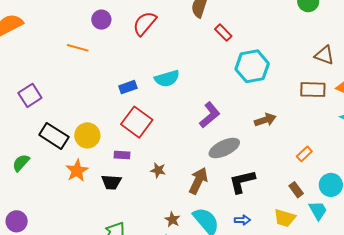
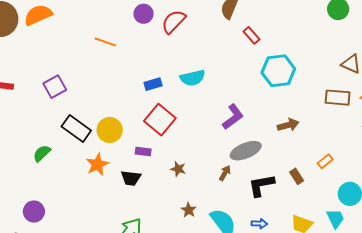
purple circle: (101, 20) -> (144, 14), moved
brown arrow: (198, 181) -> (225, 173), moved, size x0.6
brown rectangle: (296, 190) -> (297, 176), moved
brown star: (172, 220) -> (189, 210), moved

